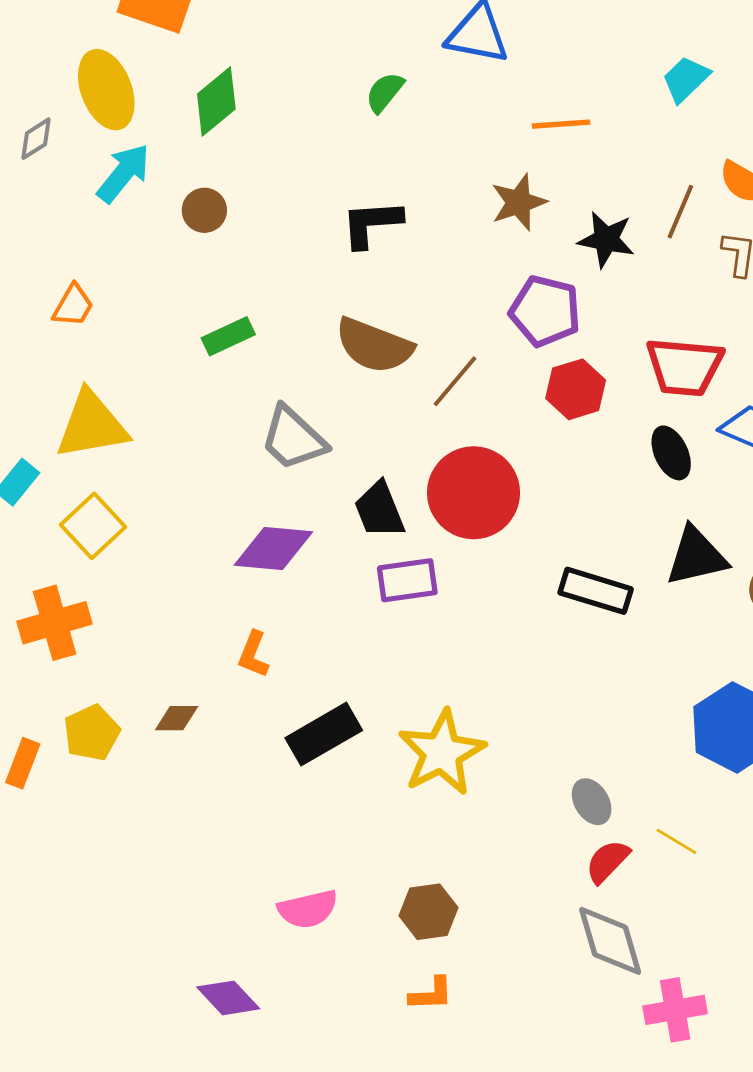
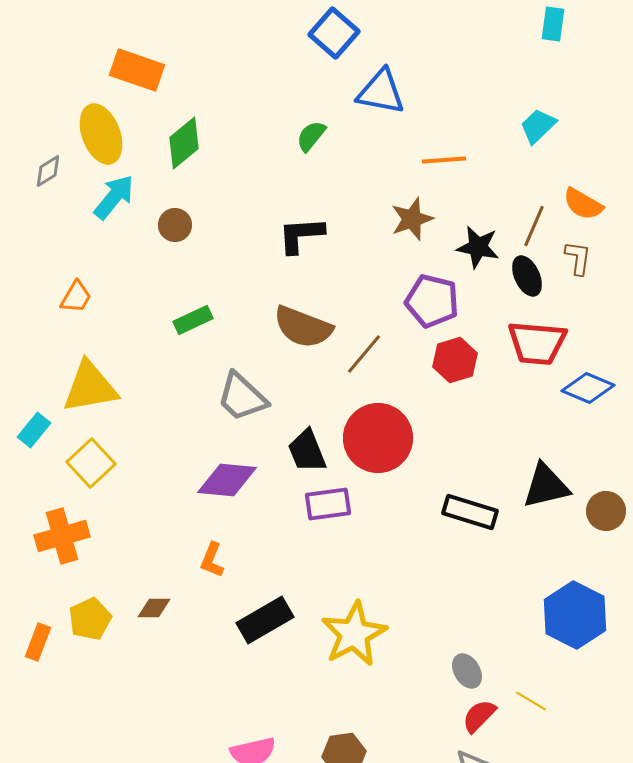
black ellipse: (671, 453) -> (527, 276), moved

